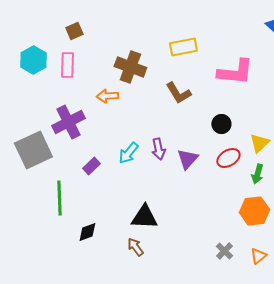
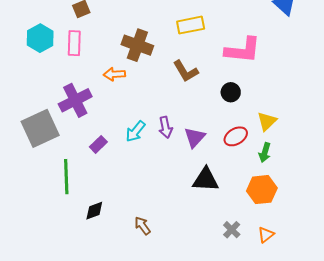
black circle: (221, 124) -> (231, 92), moved
black triangle: (144, 217) -> (206, 180), moved

